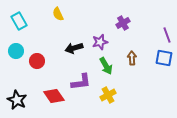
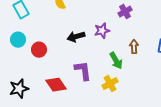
green arrow: (106, 66) -> (116, 61), moved
purple L-shape: (81, 82) -> (83, 71), turned -90
black star: (17, 100) -> (19, 89), turned 30

